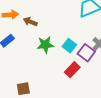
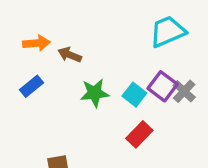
purple square: (86, 53) -> (163, 86), moved

